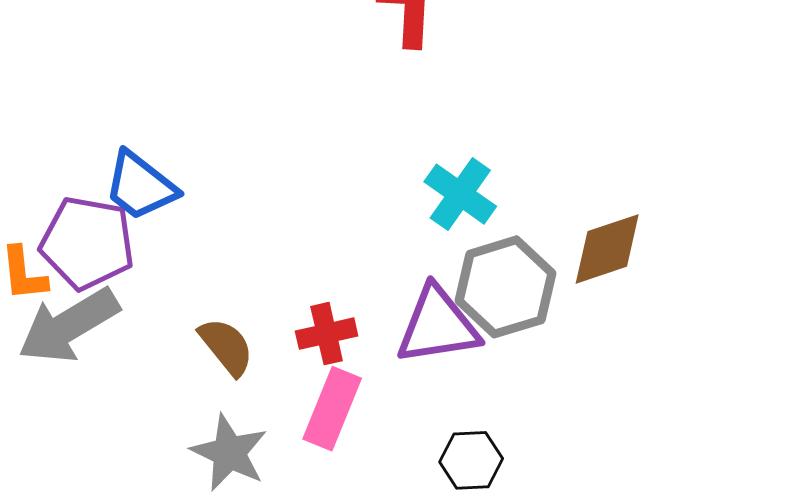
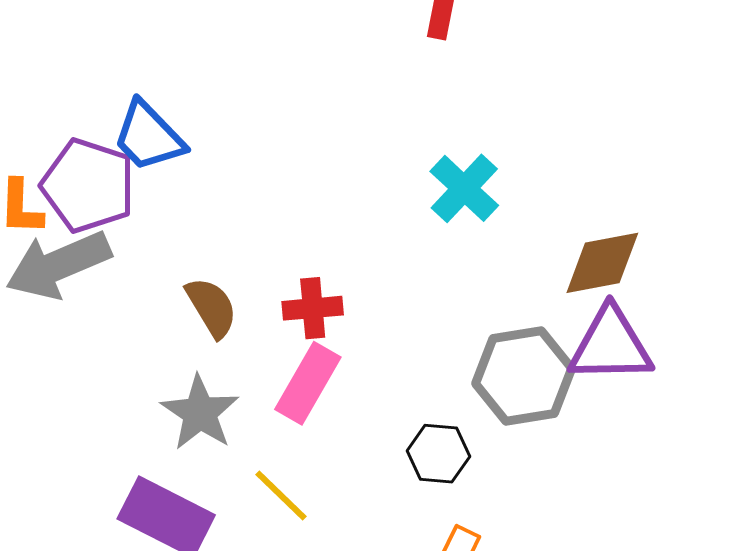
gray hexagon: (505, 287) -> (524, 376), moved
purple triangle: (438, 326) -> (611, 345), moved

